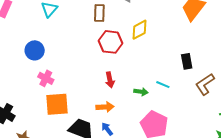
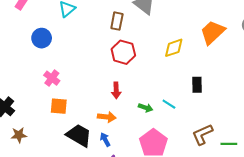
yellow diamond: (139, 30) -> (174, 48), moved
blue circle: (35, 50) -> (42, 38), moved
brown L-shape: (205, 84) -> (202, 134), moved
orange square: (57, 104) -> (59, 106), size x0.7

